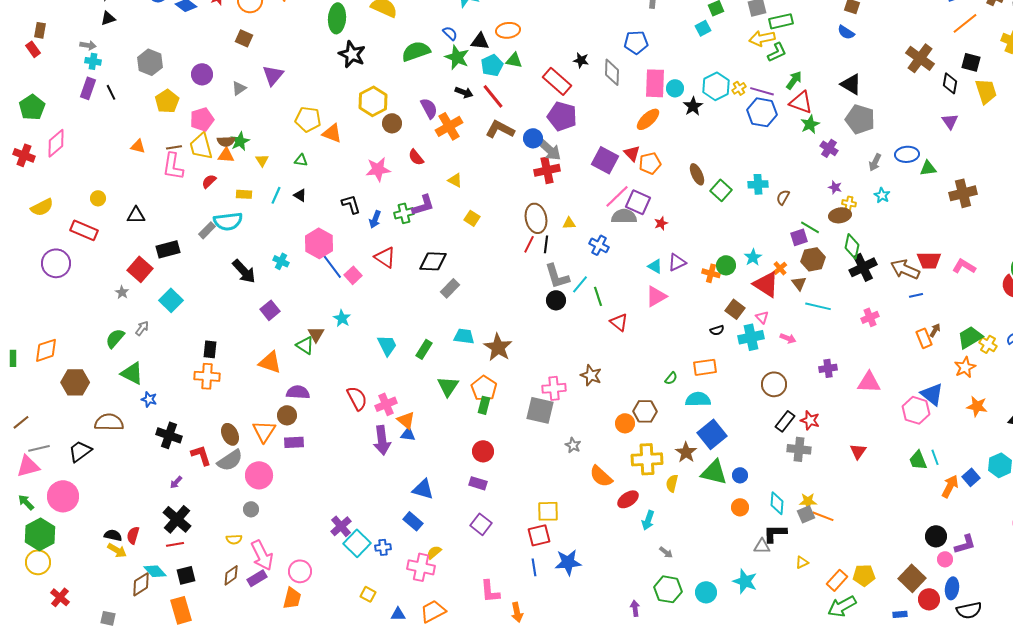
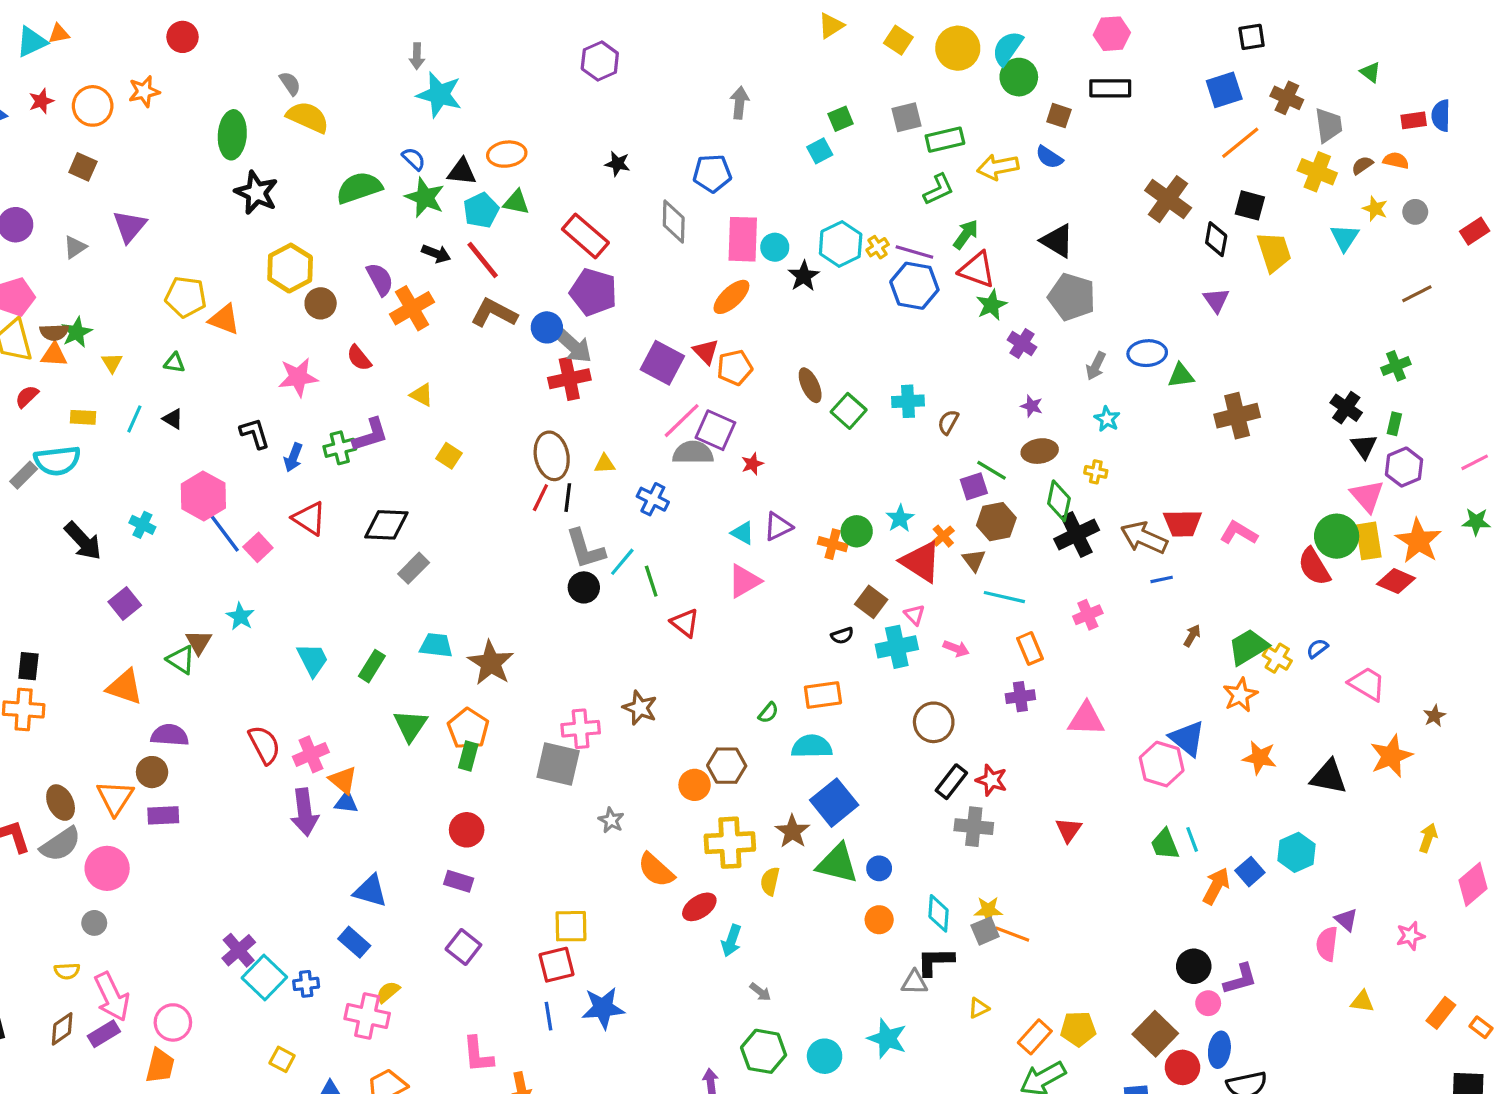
yellow arrow: (762, 38) -> (998, 167), moved
black star: (581, 60) -> (617, 164), moved
yellow cross: (849, 203) -> (1096, 472), moved
orange rectangle: (924, 338) -> (1030, 648), moved

